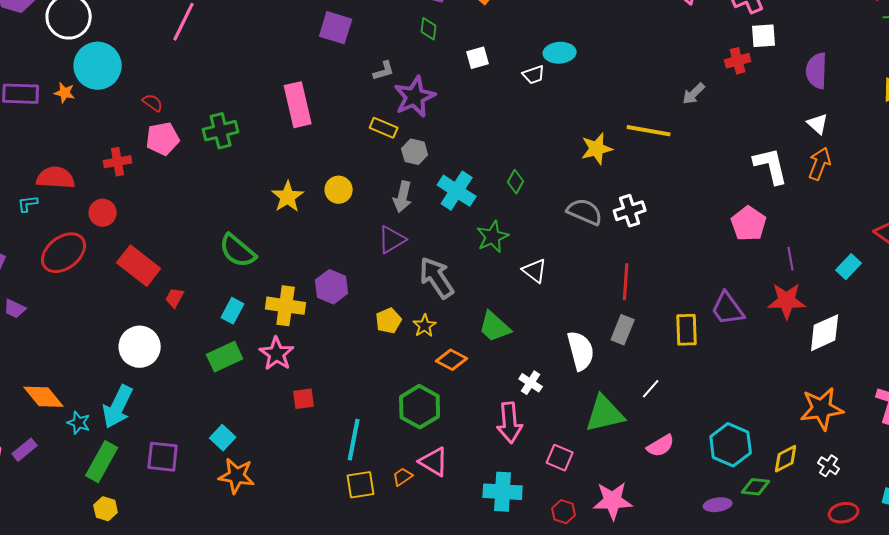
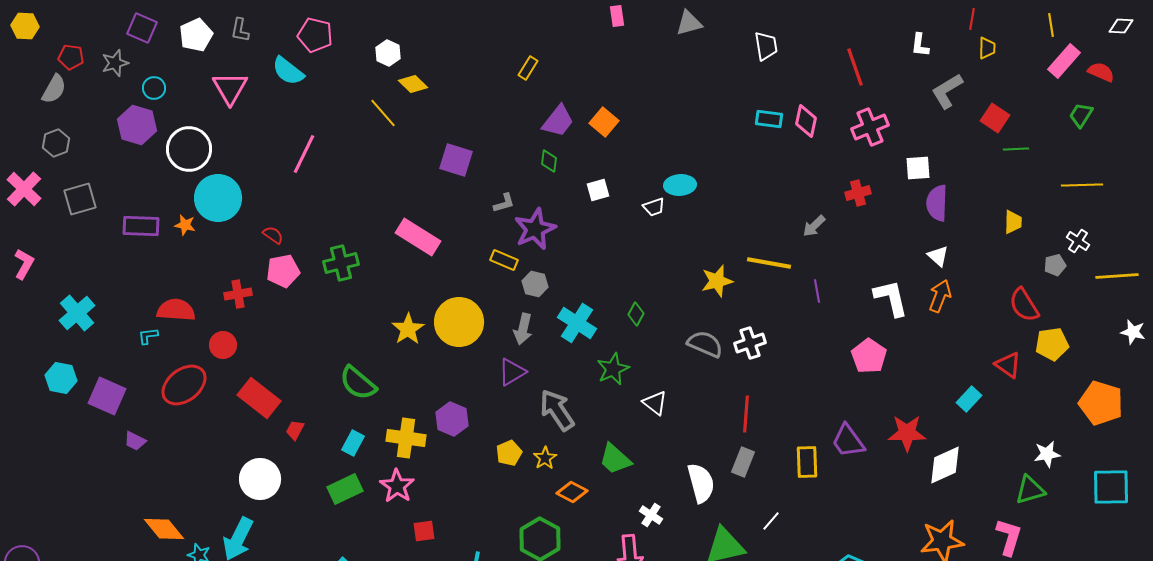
white square: (764, 36) -> (918, 168), moved
pink rectangle: (298, 105) -> (418, 237), turned -45
yellow circle: (339, 190) -> (459, 322), size x1.8
purple line: (791, 259) -> (817, 291), moved

